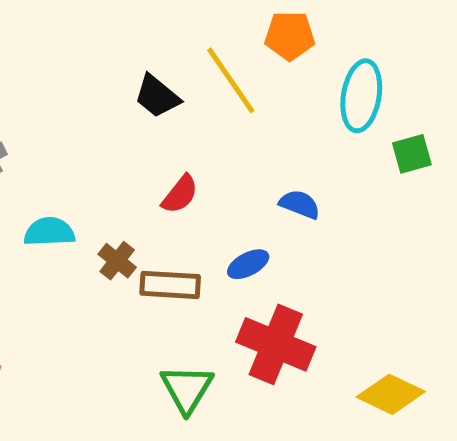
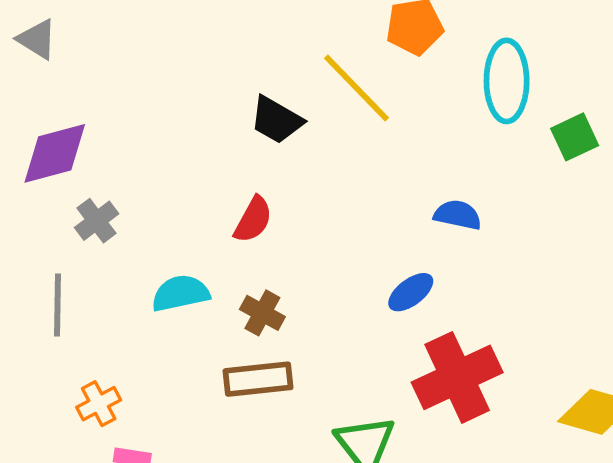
red semicircle: (180, 194) -> (253, 220), moved
brown rectangle: (170, 285) -> (258, 379), moved
red cross: (276, 344) -> (457, 377), turned -38

